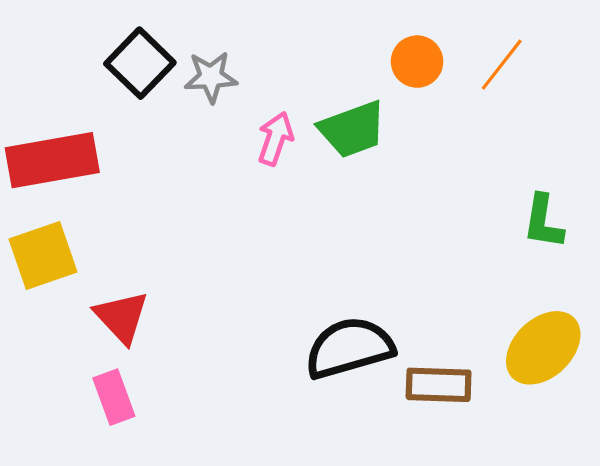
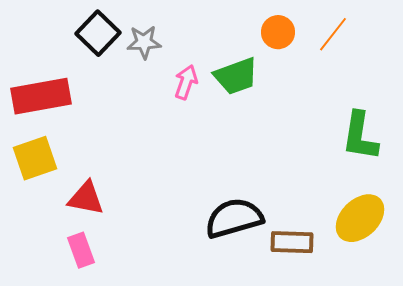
green L-shape: (543, 222) -> (360, 136), size x1.4
red triangle: (121, 317) -> (86, 198), turned -36

